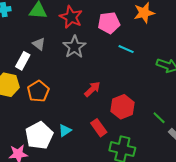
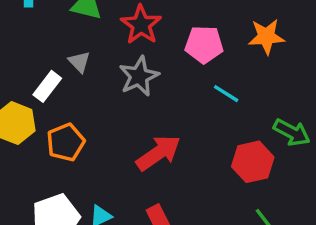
red arrow: (92, 89) -> (158, 153), size x1.5
red hexagon: (123, 107) -> (253, 162), moved

